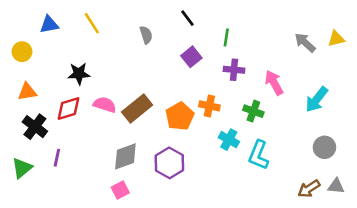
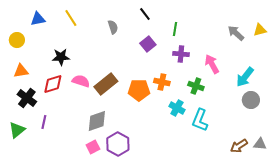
orange pentagon: (180, 116) -> (139, 90), turned 30
gray circle: (324, 147) -> (251, 100), moved
purple hexagon: (169, 163) -> (118, 144), moved

